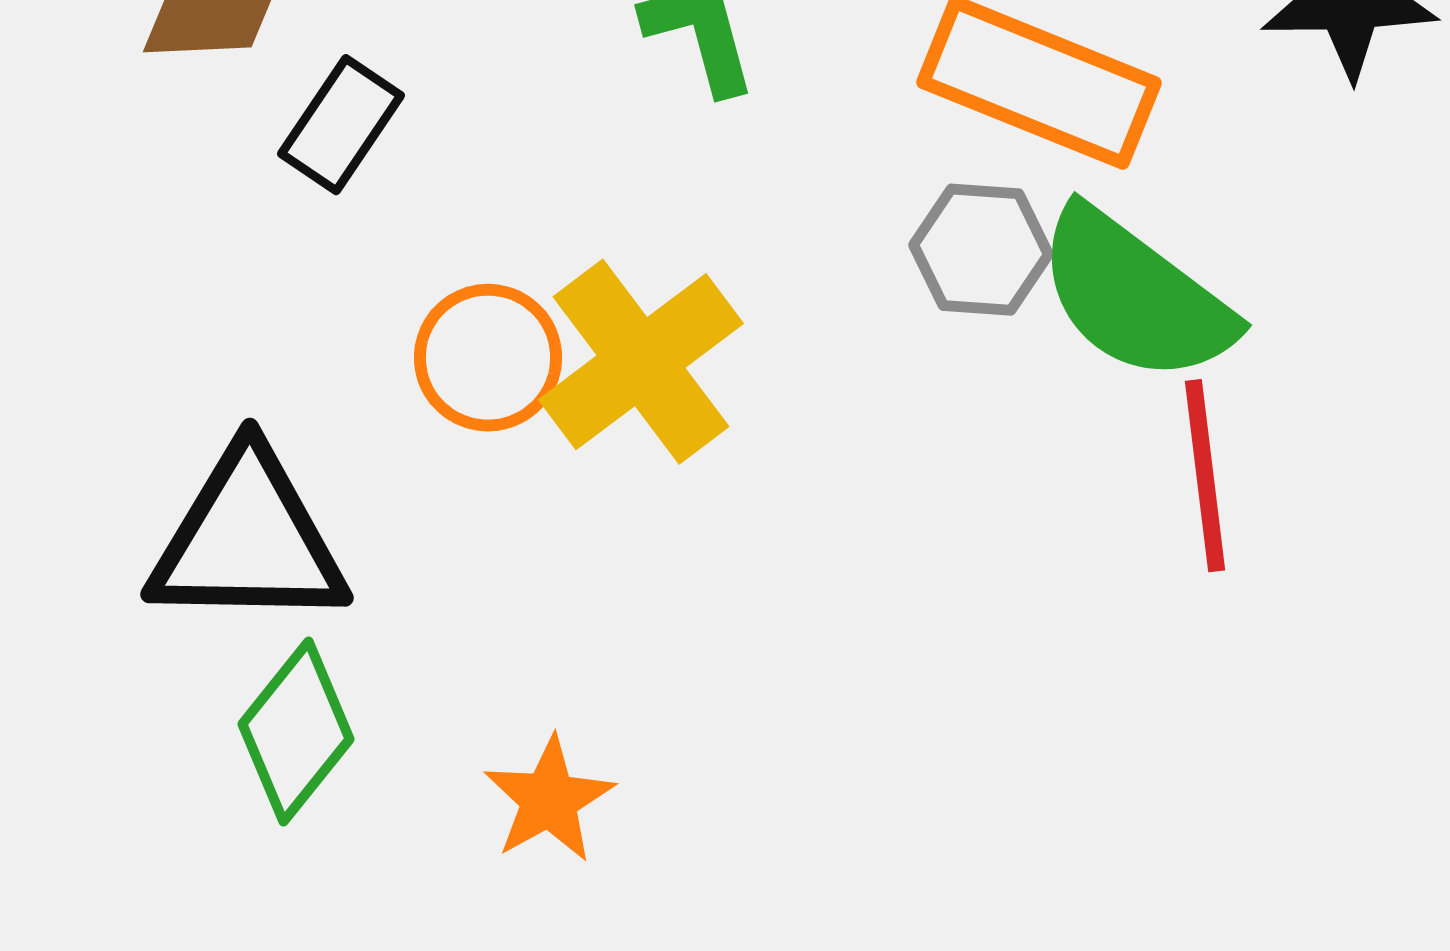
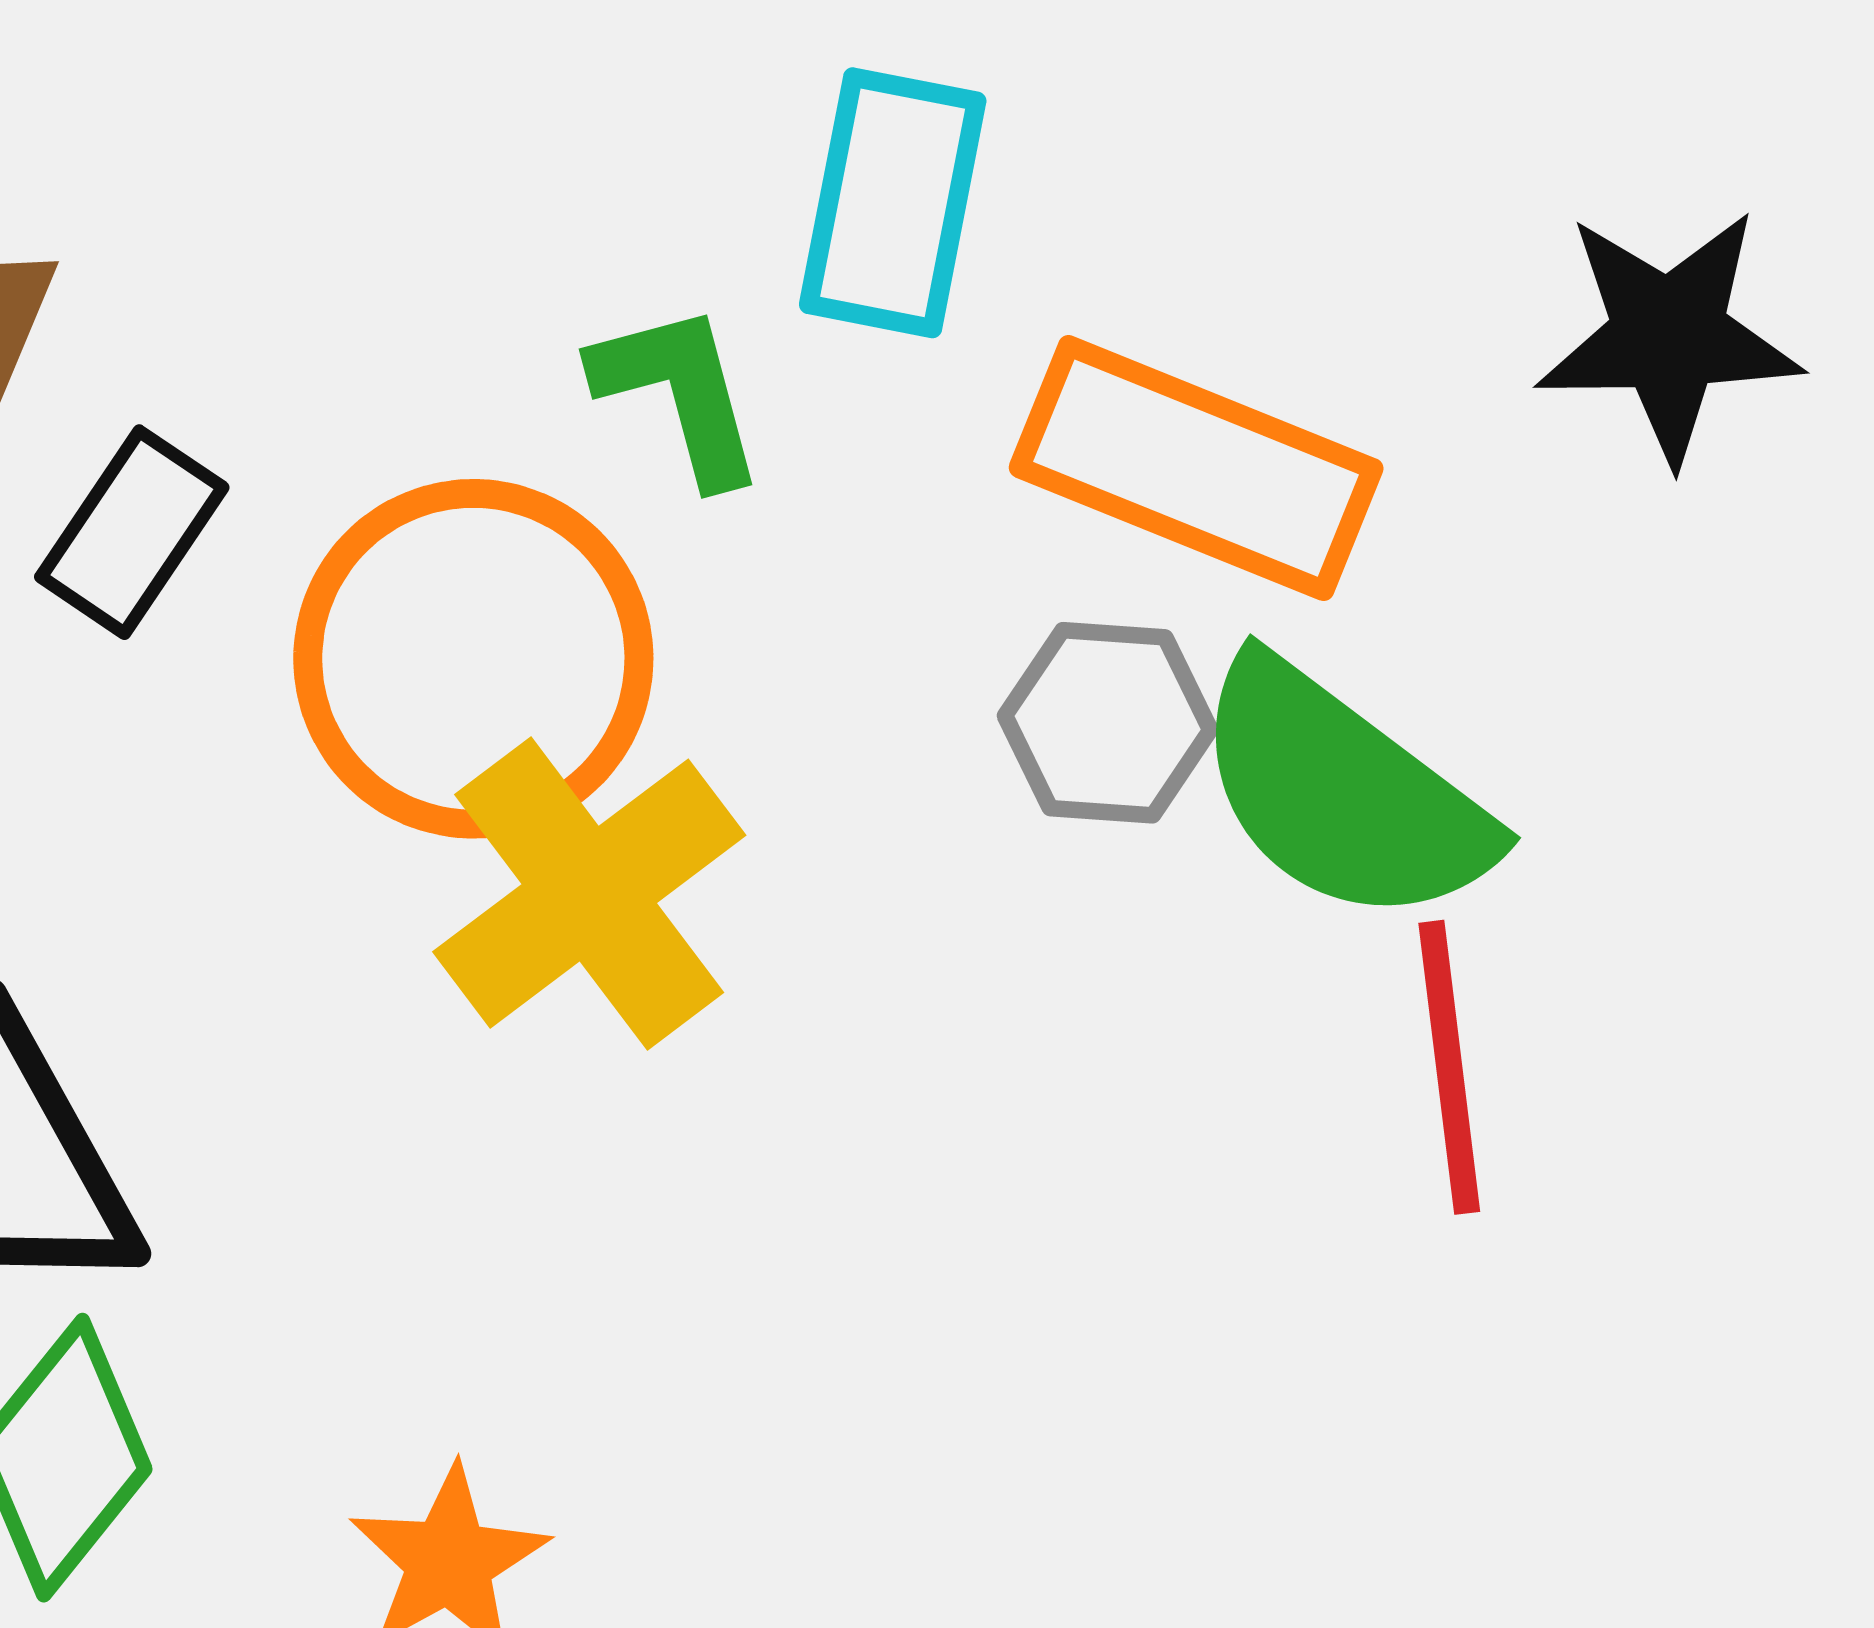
orange circle: (488, 358) -> (473, 659), moved, size x1.6

